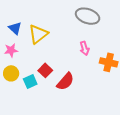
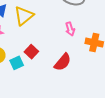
red semicircle: (65, 81) -> (63, 62), moved

